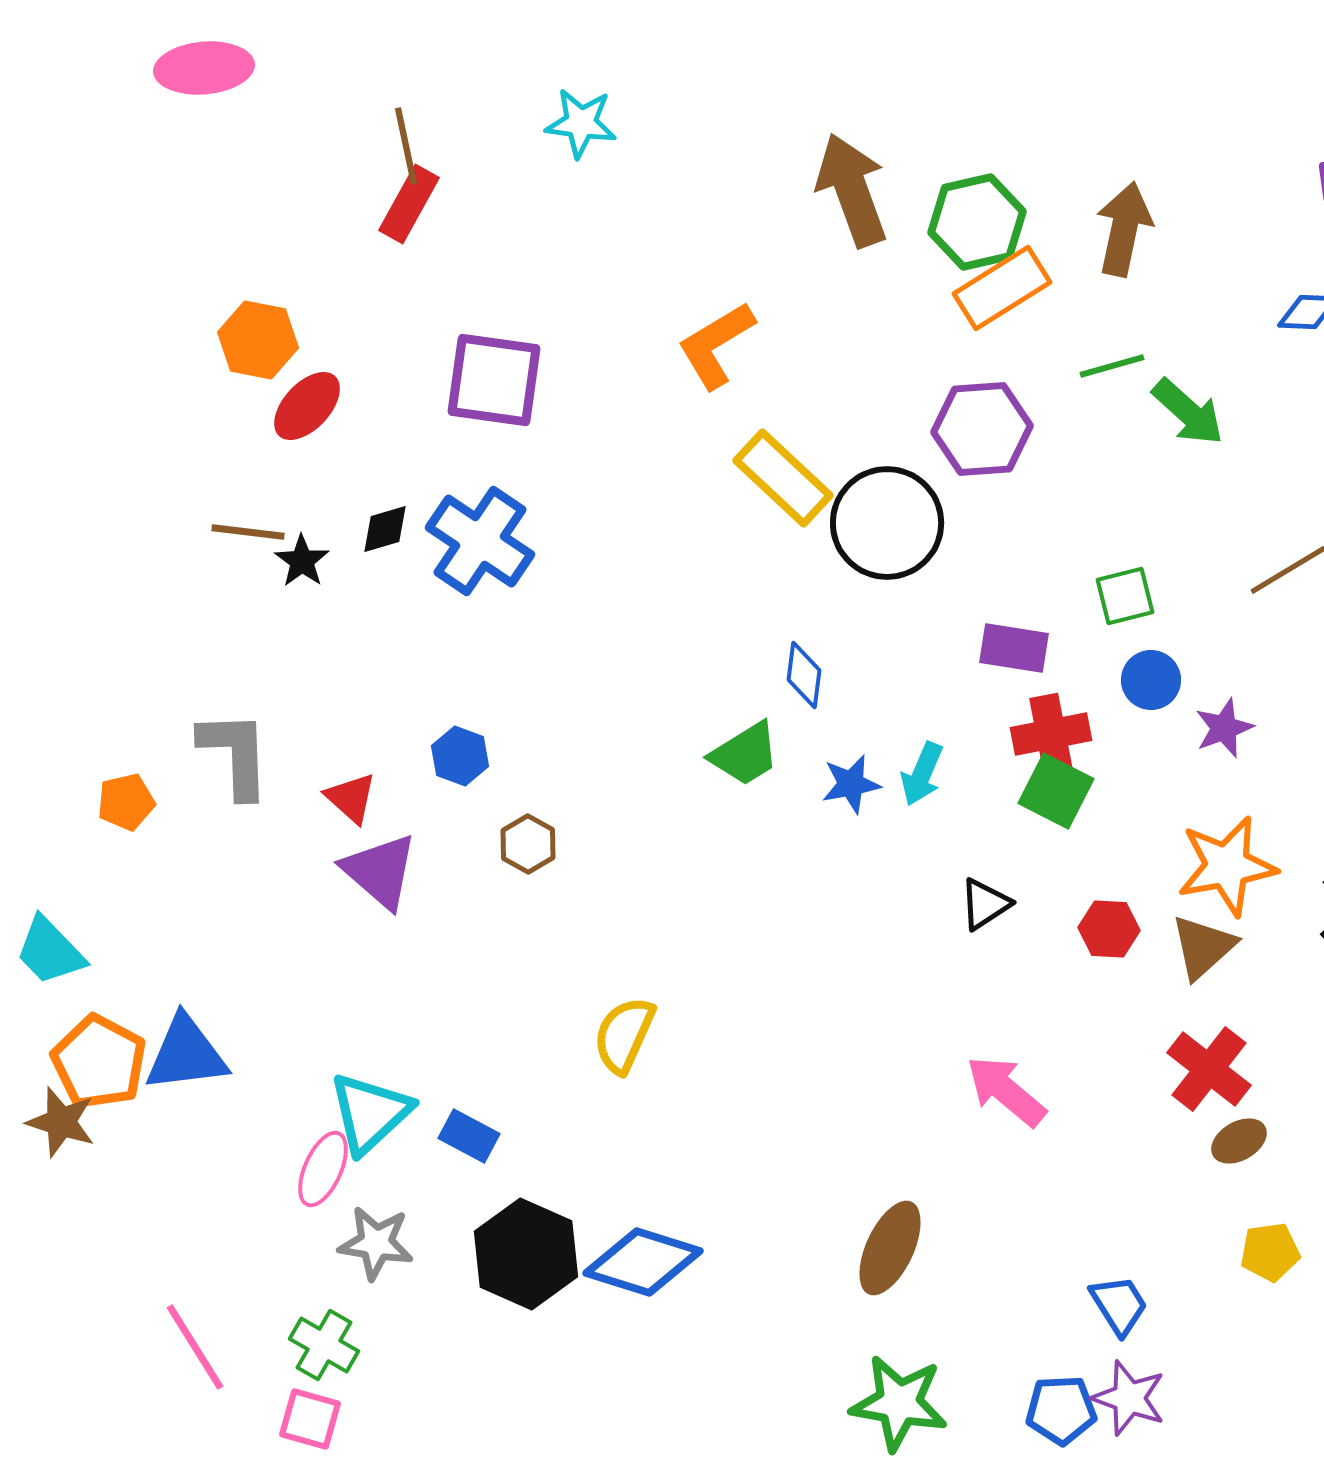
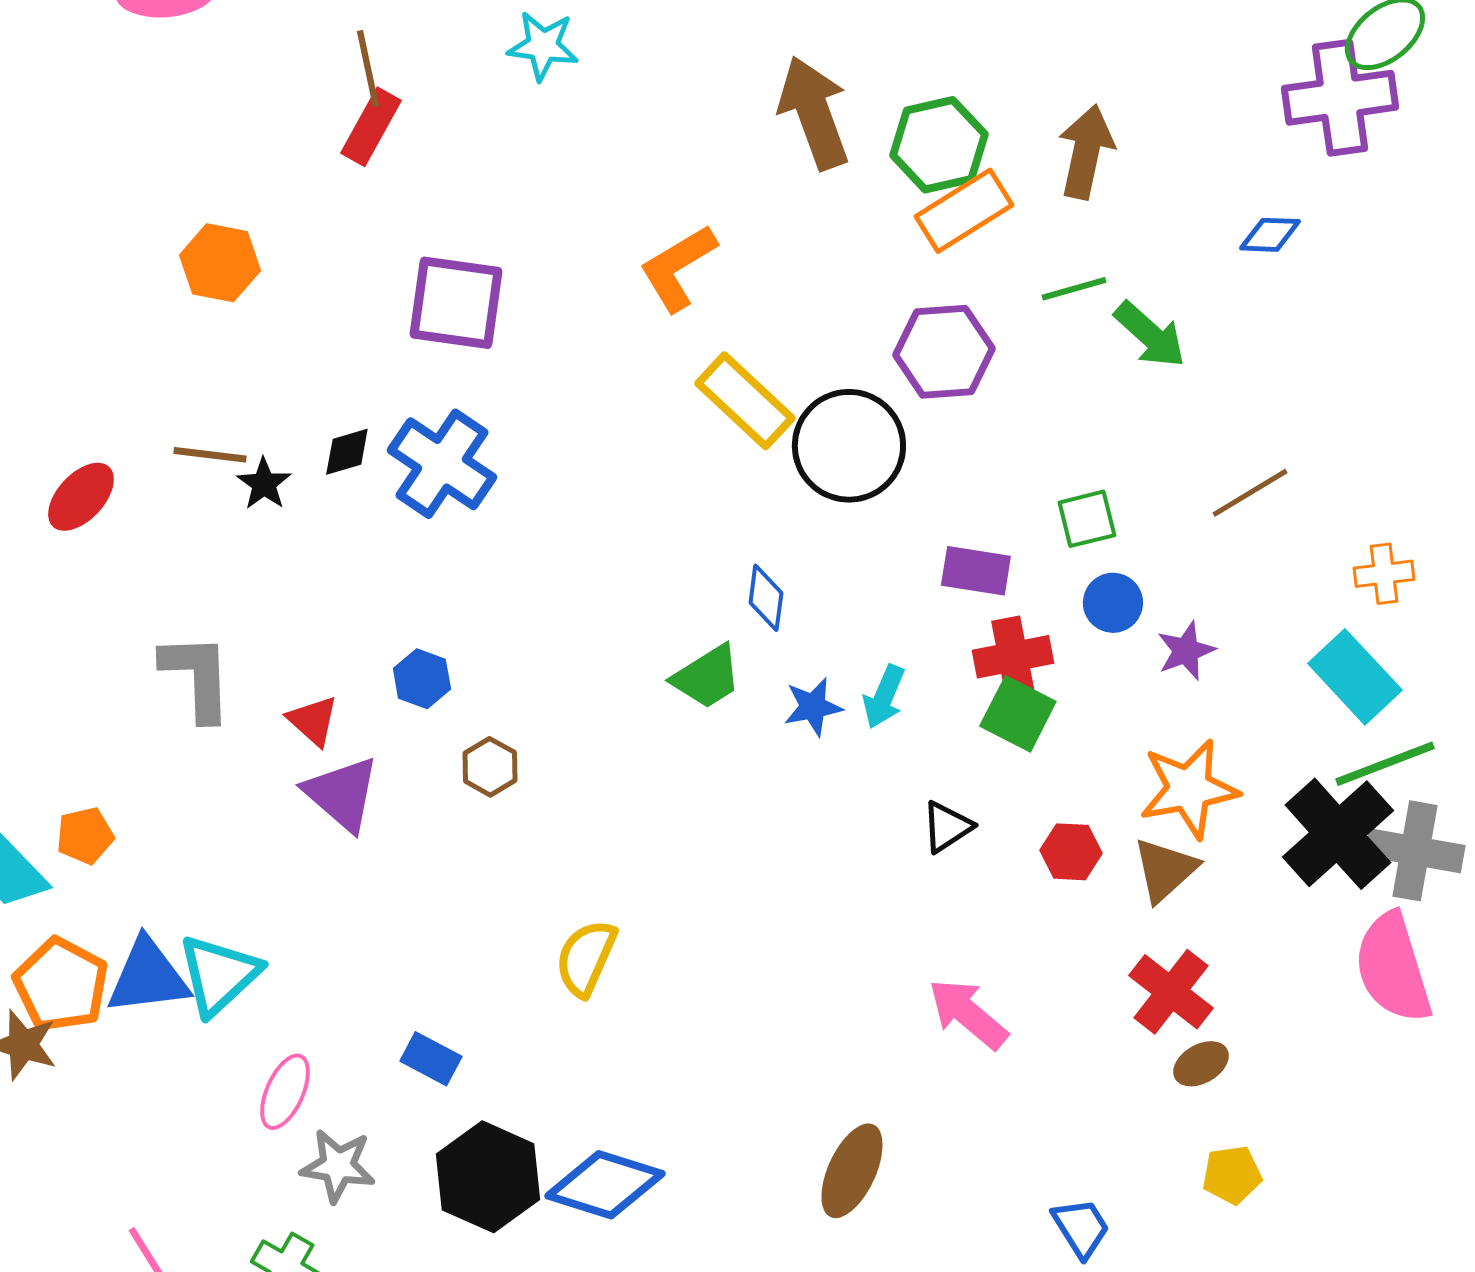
red ellipse: (307, 406) -> (81, 497), moved
orange pentagon: (126, 802) -> (85, 836), moved
cyan triangle: (370, 1113) -> (219, 975), moved

